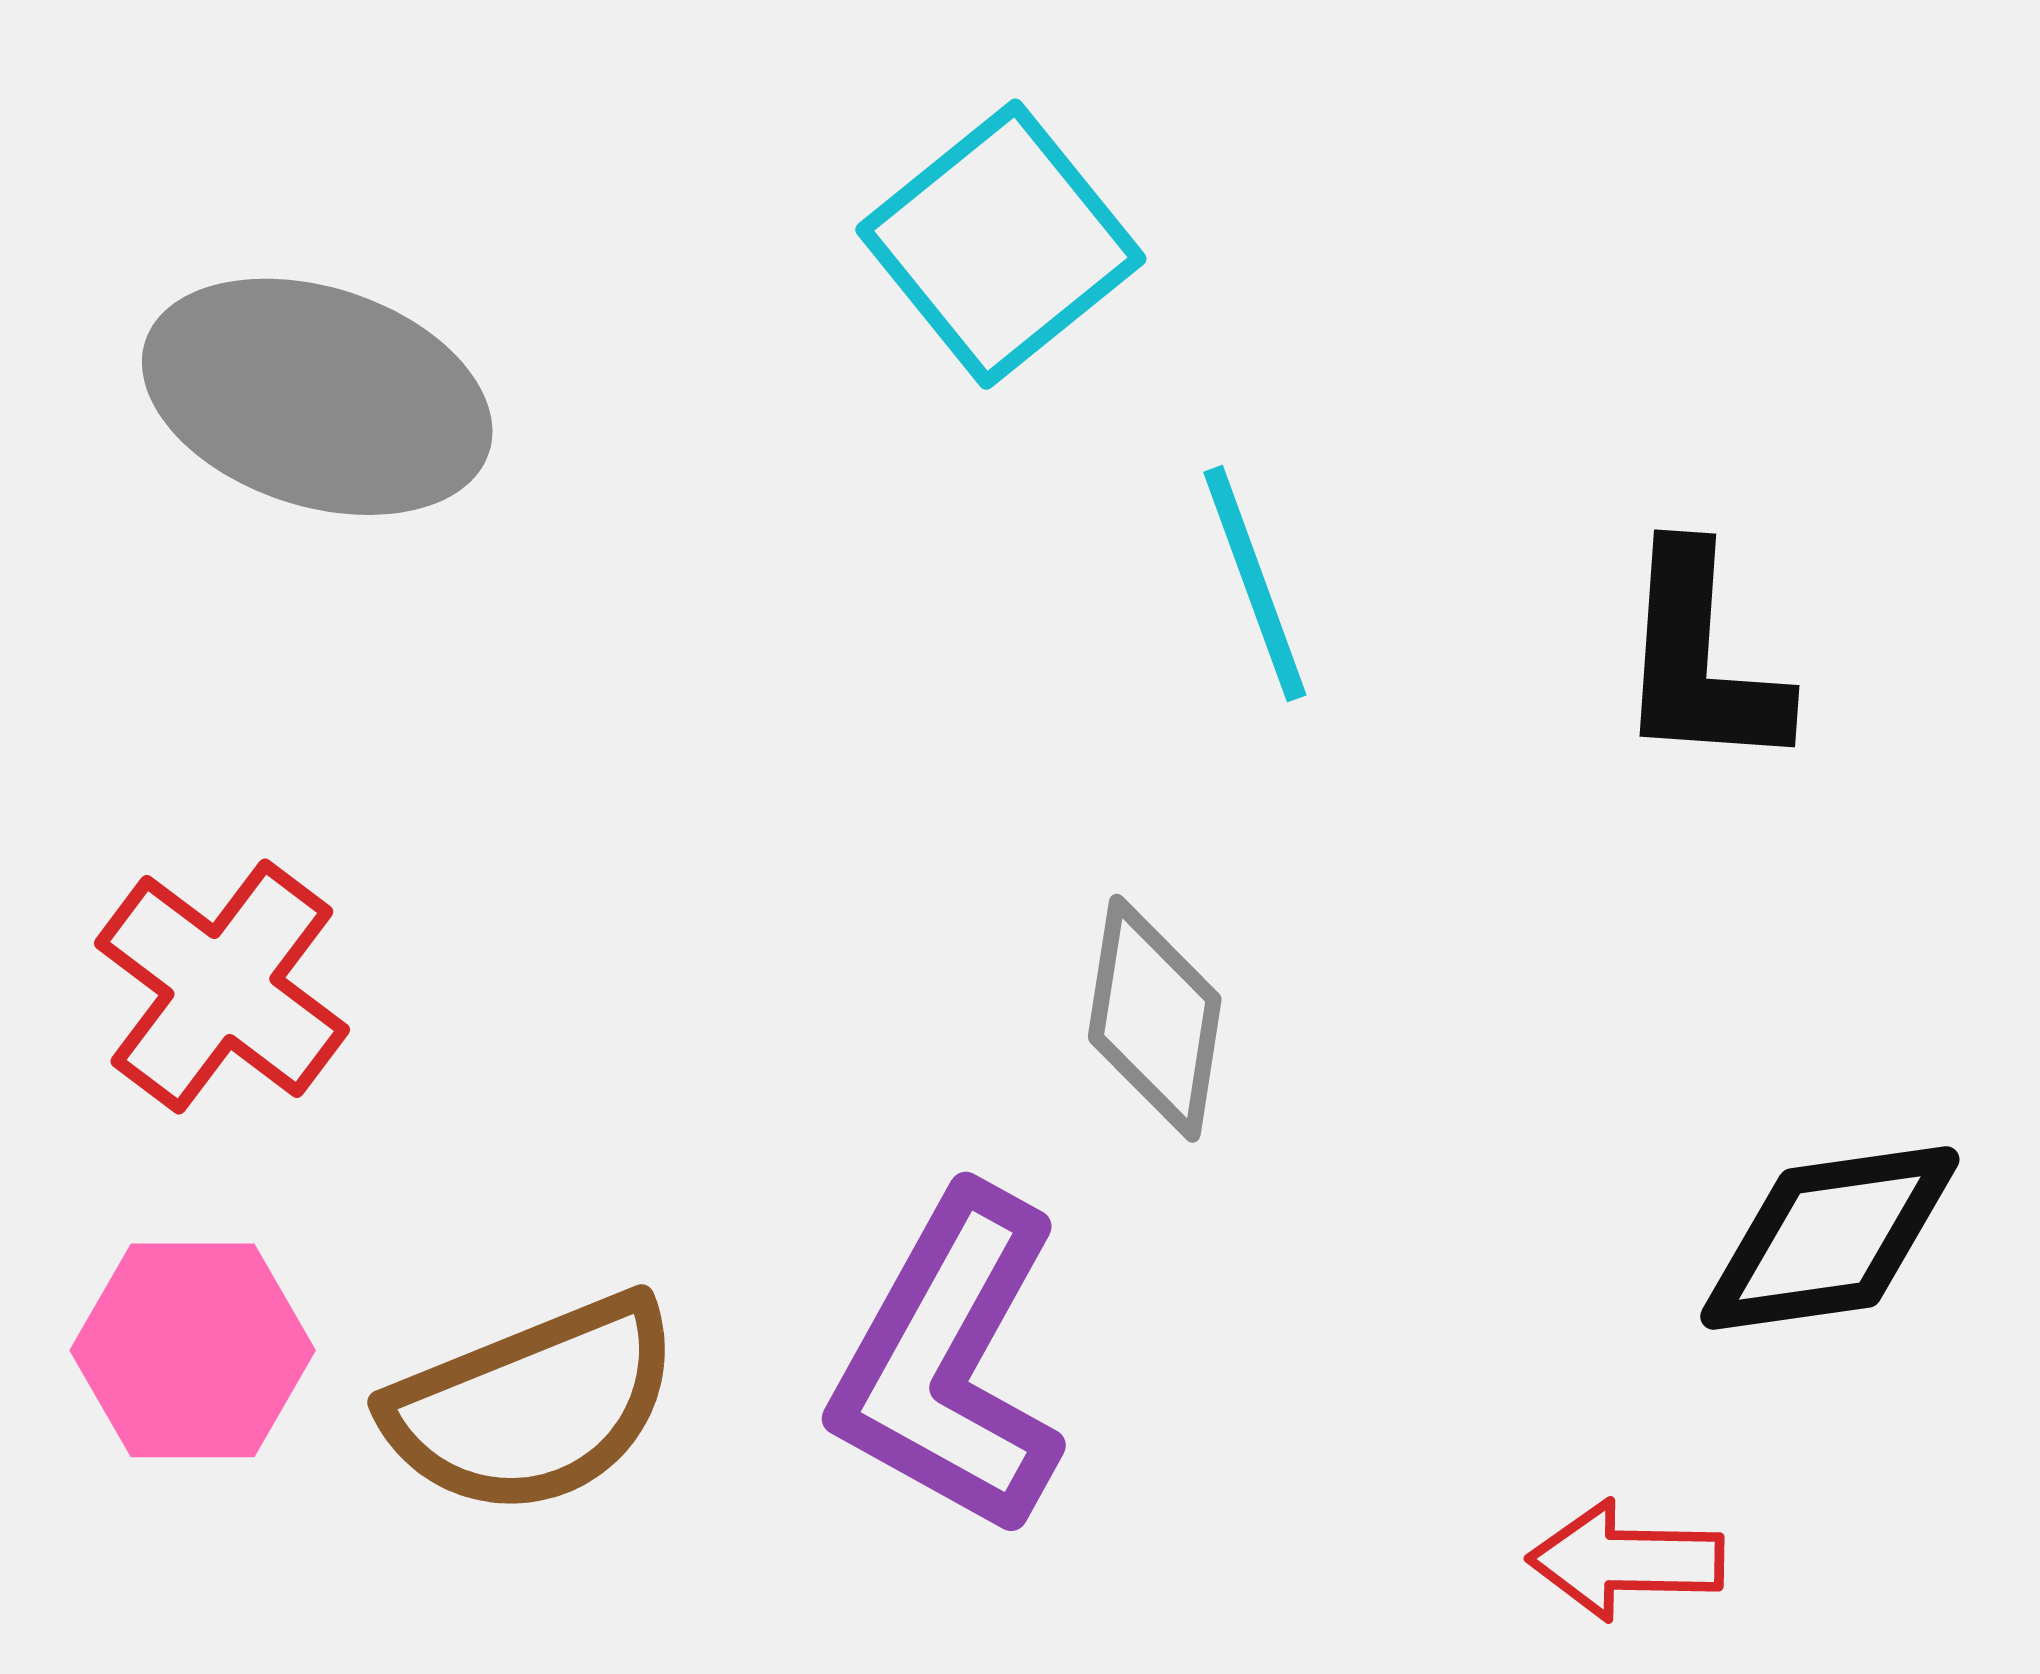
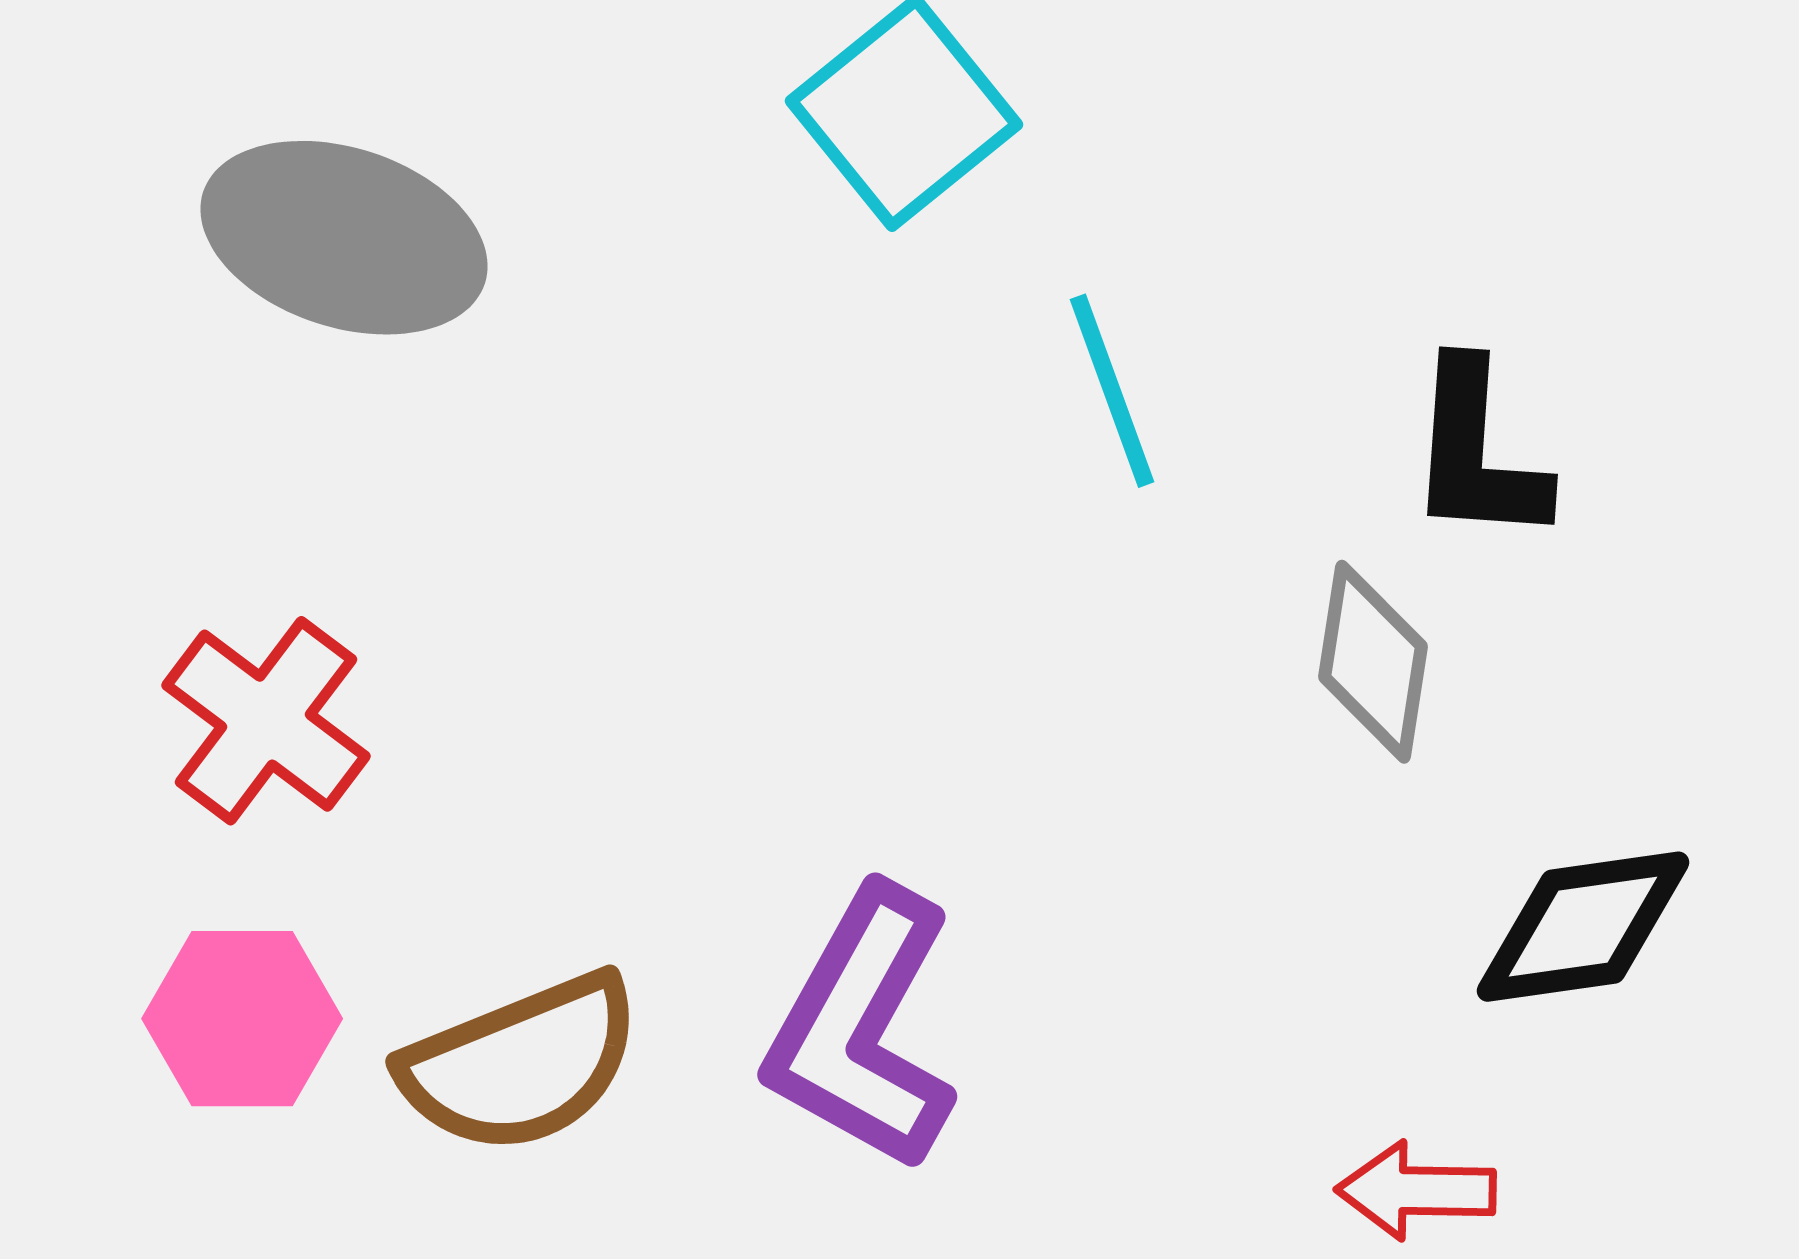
gray diamond: (1155, 1018) -> (1373, 662), moved

